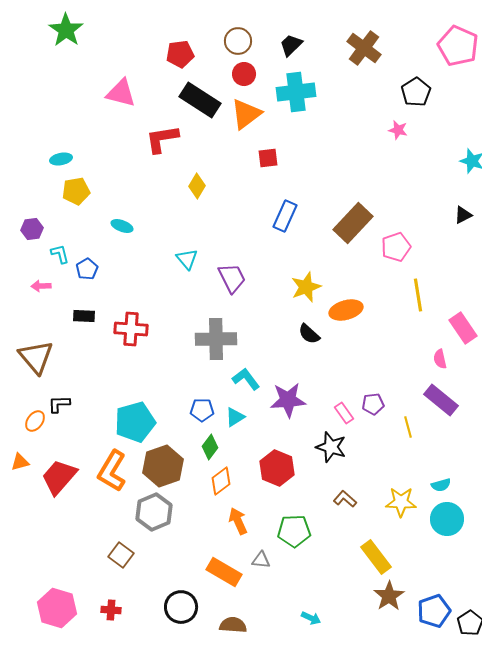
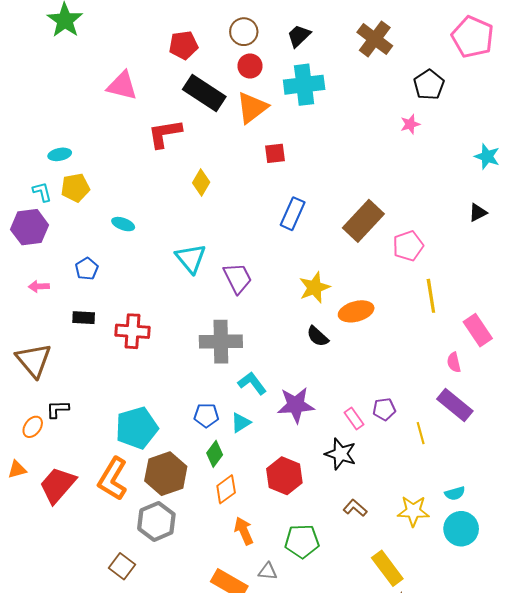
pink star: (398, 130) -> (410, 124), turned -30
purple hexagon: (32, 229) -> (30, 227), size x1.6
cyan L-shape: (60, 254) -> (42, 192), moved
cyan triangle: (187, 259) -> (191, 258), size x1.4

